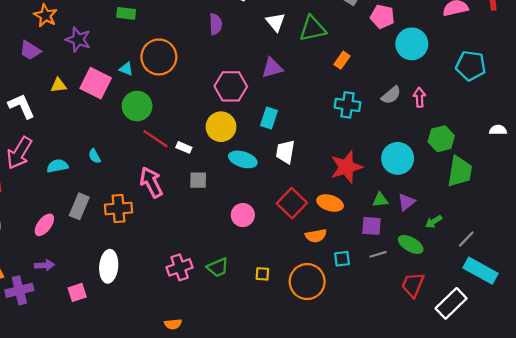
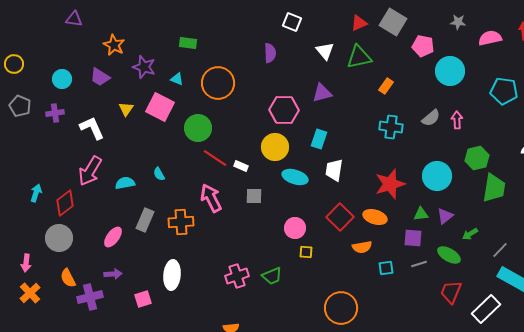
cyan triangle: (126, 69) -> (177, 79), moved
yellow triangle: (59, 85) -> (126, 109), turned -49
yellow square: (262, 274) -> (306, 252), moved
orange circle: (307, 282) -> (341, 308), moved

